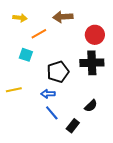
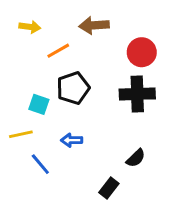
cyan square: (26, 55) -> (39, 104), moved
black pentagon: (58, 72) -> (73, 88), moved
blue line: (52, 113) -> (40, 164), moved

